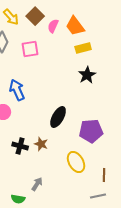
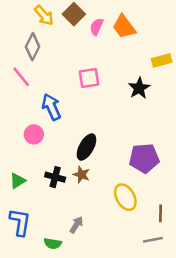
yellow rectangle: (83, 48) -> (162, 60), moved
pink square: (30, 49) -> (89, 78), moved
black ellipse: (58, 117) -> (86, 147), moved

